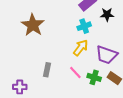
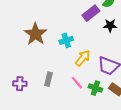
cyan cross: (84, 26) -> (66, 40), moved
purple cross: (20, 87) -> (20, 84), moved

